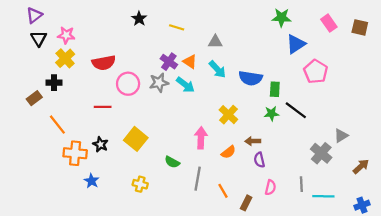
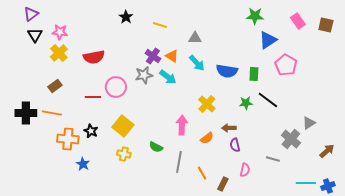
black cross: (54, 83) -> (26, 113), moved, size x1.5
pink circle: (128, 84) -> (116, 87), moved
green rectangle: (275, 89) -> (254, 74), moved
brown rectangle: (34, 98) -> (55, 86), moved
orange line: (57, 125) -> (52, 113), turned -42
yellow cross: (140, 184) -> (124, 154), moved
gray line: (301, 184) -> (273, 159), moved, turned -72
cyan line: (323, 196) -> (306, 183), moved

